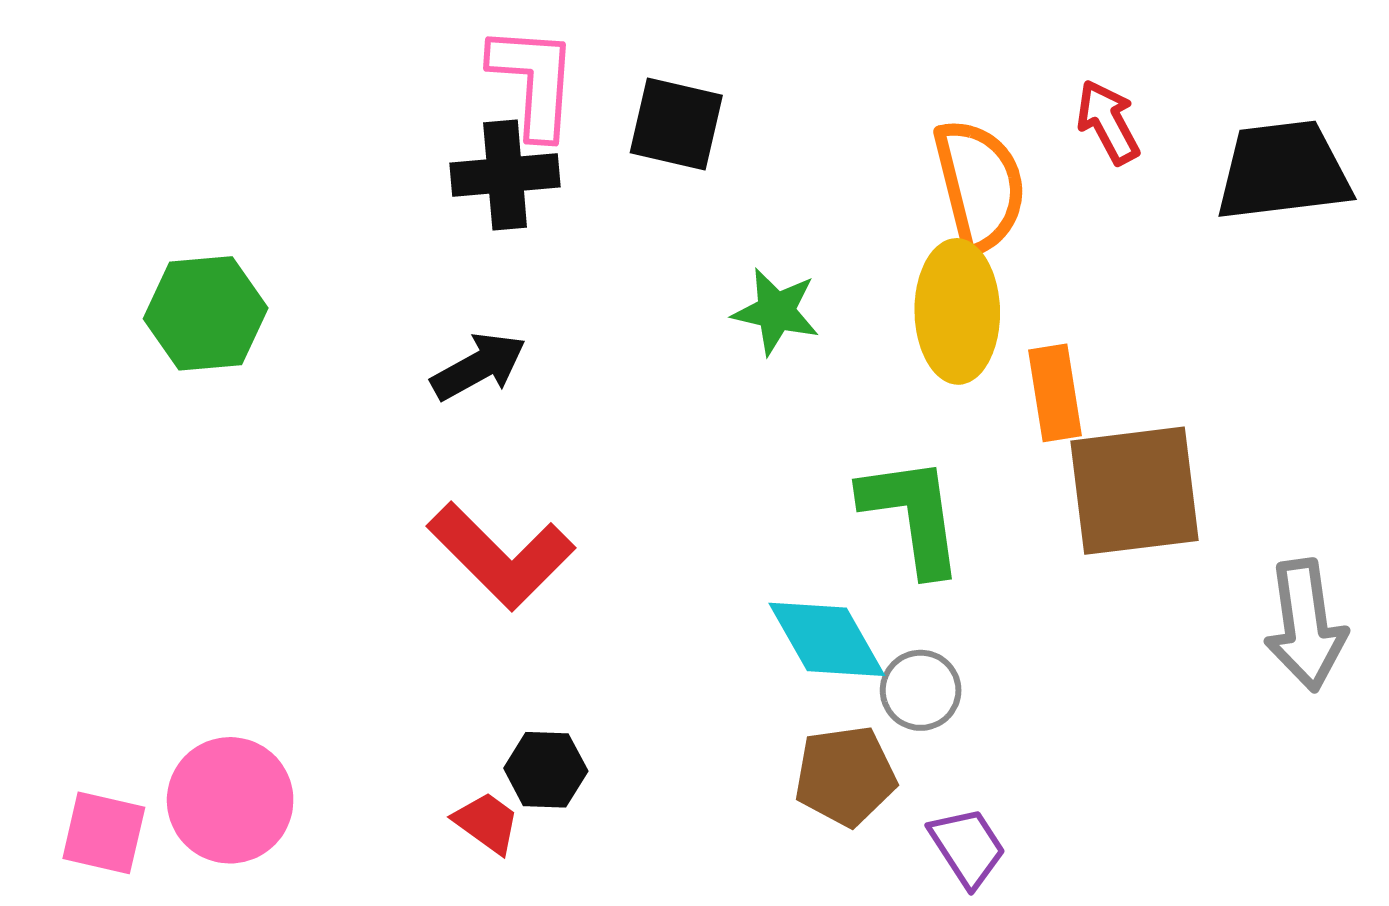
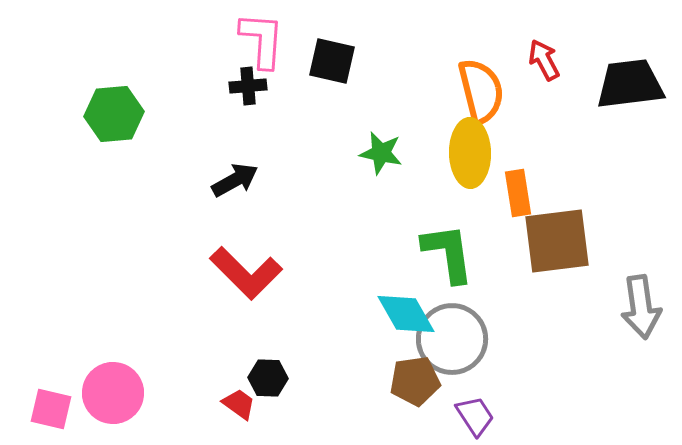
black cross: (505, 175) -> (248, 86), size x0.7
green hexagon: (206, 313) -> (114, 114), moved
gray circle: (921, 690) -> (452, 339), size x1.8

